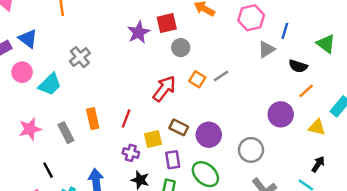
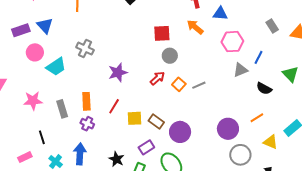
purple star: (139, 32) -> (118, 72), moved
gray cross: (80, 57) -> (85, 49), turned -36
red arrow: (164, 89) -> (157, 78), moved, size x0.7
orange line: (306, 91) -> (257, 118), moved
purple circle: (281, 114) -> (228, 129), moved
yellow square: (153, 139) -> (134, 118), moved
gray circle: (251, 150) -> (240, 155), moved
purple cross: (131, 153) -> (87, 124), moved
purple rectangle: (173, 160) -> (146, 147), turned 56

